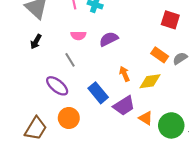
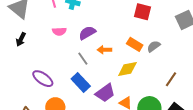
gray line: (70, 60) -> (83, 59), moved
orange arrow: (124, 74) -> (104, 50), moved, turned -64

